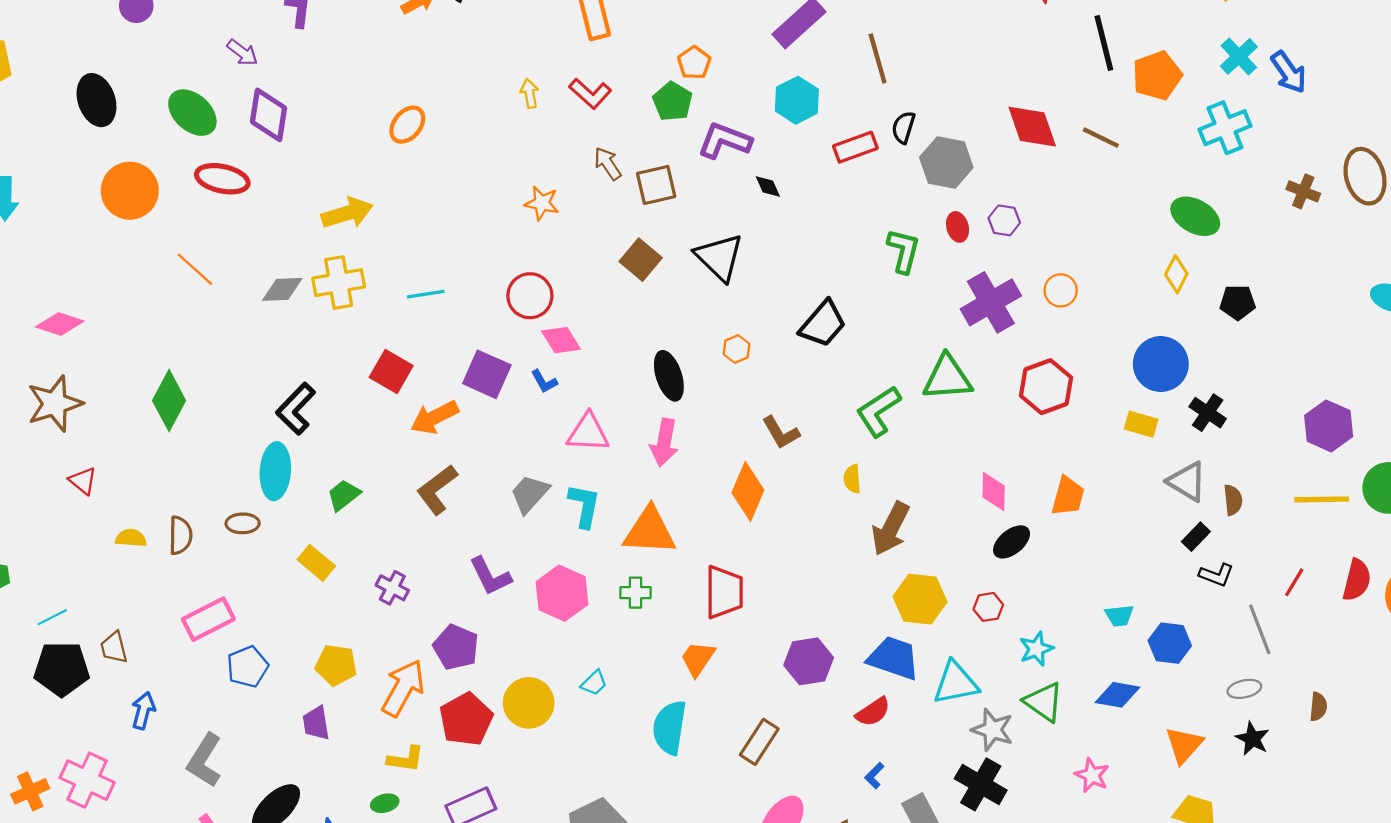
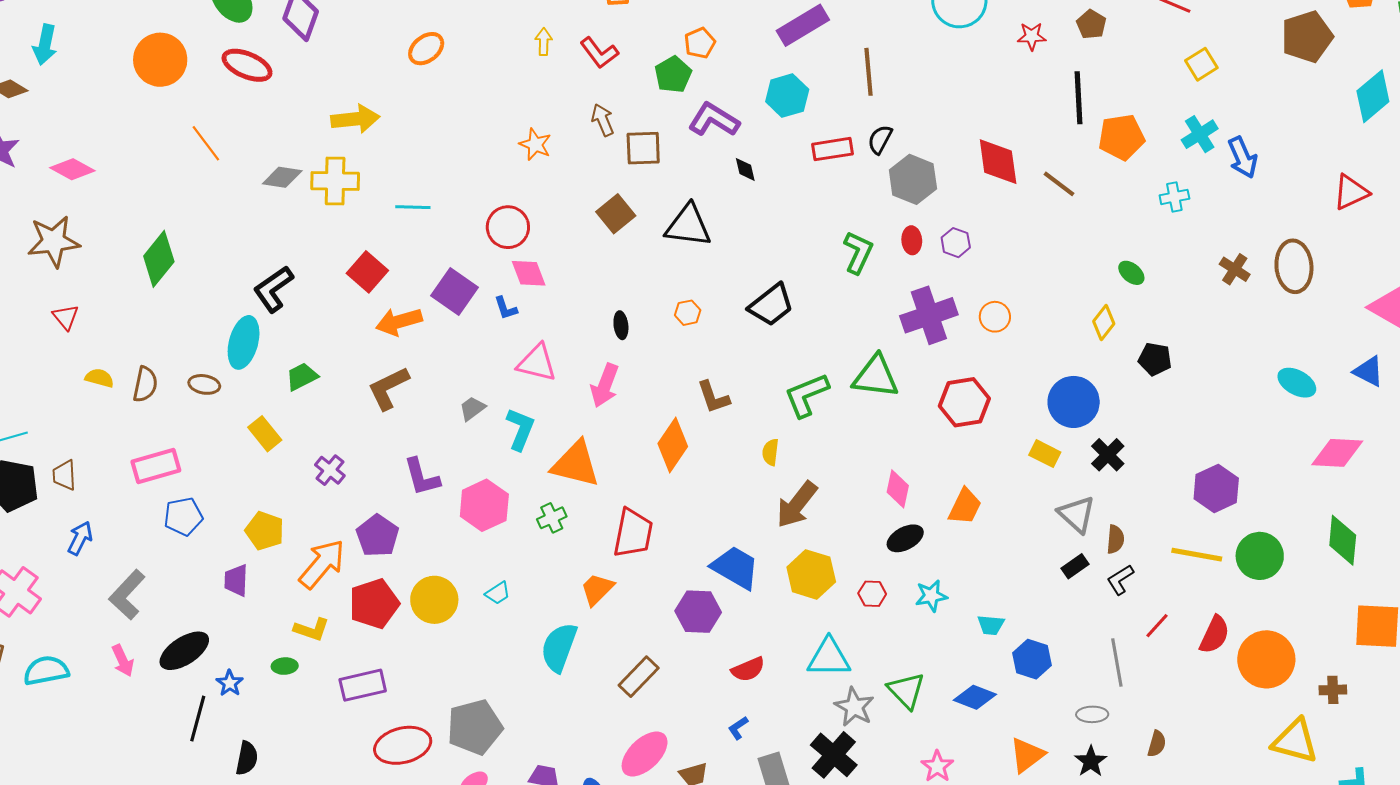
cyan cross: (1225, 128) -> (1174, 197), size x0.6
green ellipse: (1195, 216) -> (1131, 273), size x0.6
black triangle: (719, 257) -> (688, 226), turned -48
black ellipse: (669, 376) -> (621, 325), size x0.6
gray trapezoid: (530, 494) -> (472, 409), size x0.7
black L-shape: (1216, 575) -> (1120, 580), moved, turned 116
green cross: (635, 593) -> (552, 518), turned -36
cyan star: (1036, 649) -> (931, 596), moved
blue trapezoid: (894, 658) -> (735, 568), moved

